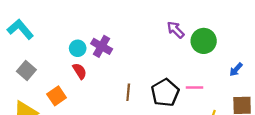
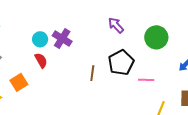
purple arrow: (176, 30) -> (116, 25), moved
brown line: (128, 92) -> (92, 73), moved
black pentagon: (165, 93) -> (121, 63), moved

